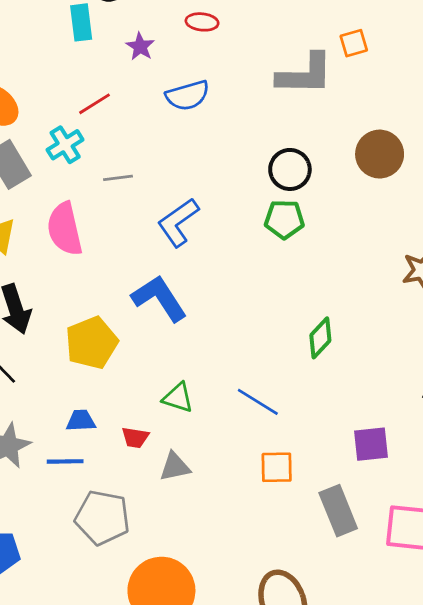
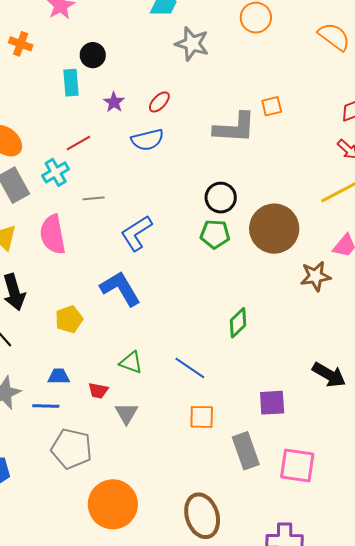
red ellipse: (202, 22) -> (159, 102), moved, turned -55
brown circle: (380, 154) -> (274, 229), moved, size x1.4
yellow pentagon: (92, 343) -> (69, 319), size x0.7
gray triangle: (175, 467) -> (127, 413), turned -50

